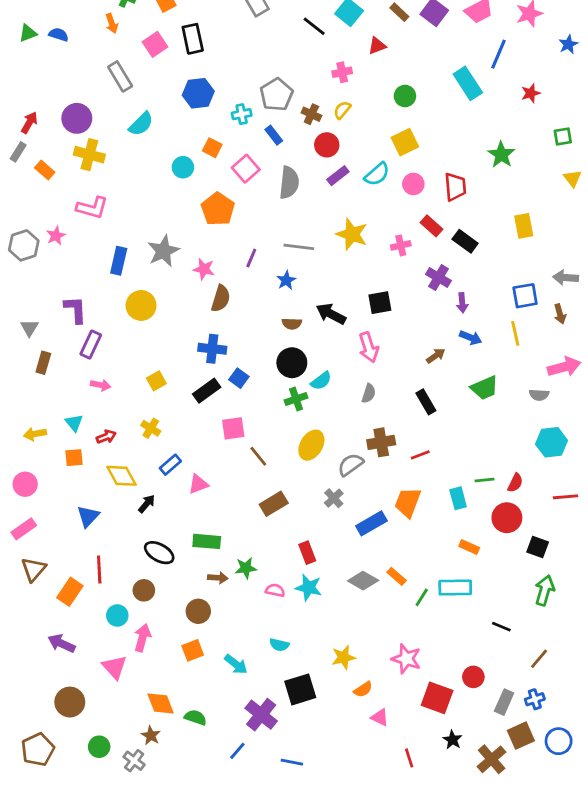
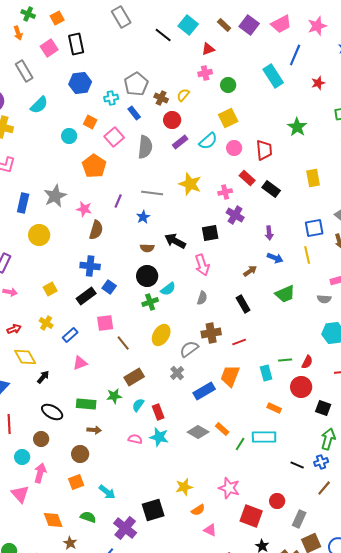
pink cross: (342, 72) -> (205, 73), moved
purple cross: (438, 278) -> (235, 215), moved
blue rectangle: (170, 465) -> (70, 335), moved
green star: (246, 568) -> (114, 396), moved
cyan semicircle: (279, 645) -> (138, 405), moved, turned 112
blue cross: (535, 699) -> (321, 462), moved
green semicircle: (195, 717) -> (88, 517), moved
brown star: (151, 736) -> (70, 543), moved

